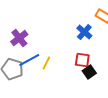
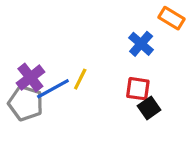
purple cross: (19, 38) -> (30, 77), moved
yellow line: (46, 63) -> (80, 79), moved

